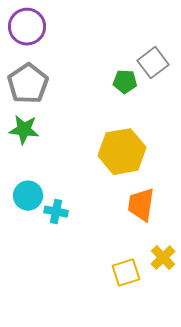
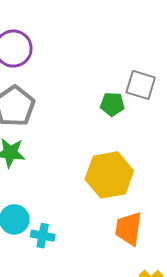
gray square: (153, 63) -> (141, 85), turned -36

